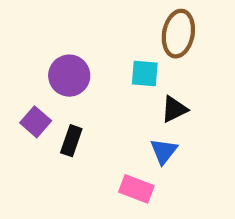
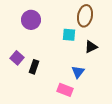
purple circle: (69, 76) -> (31, 20), moved
black triangle: (174, 109) -> (91, 47), moved

